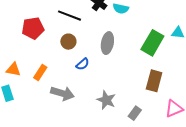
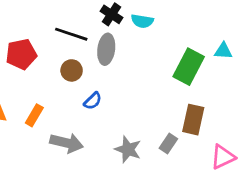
gray ellipse: (107, 43) -> (106, 49), moved
gray rectangle: (135, 113) -> (168, 143), moved

